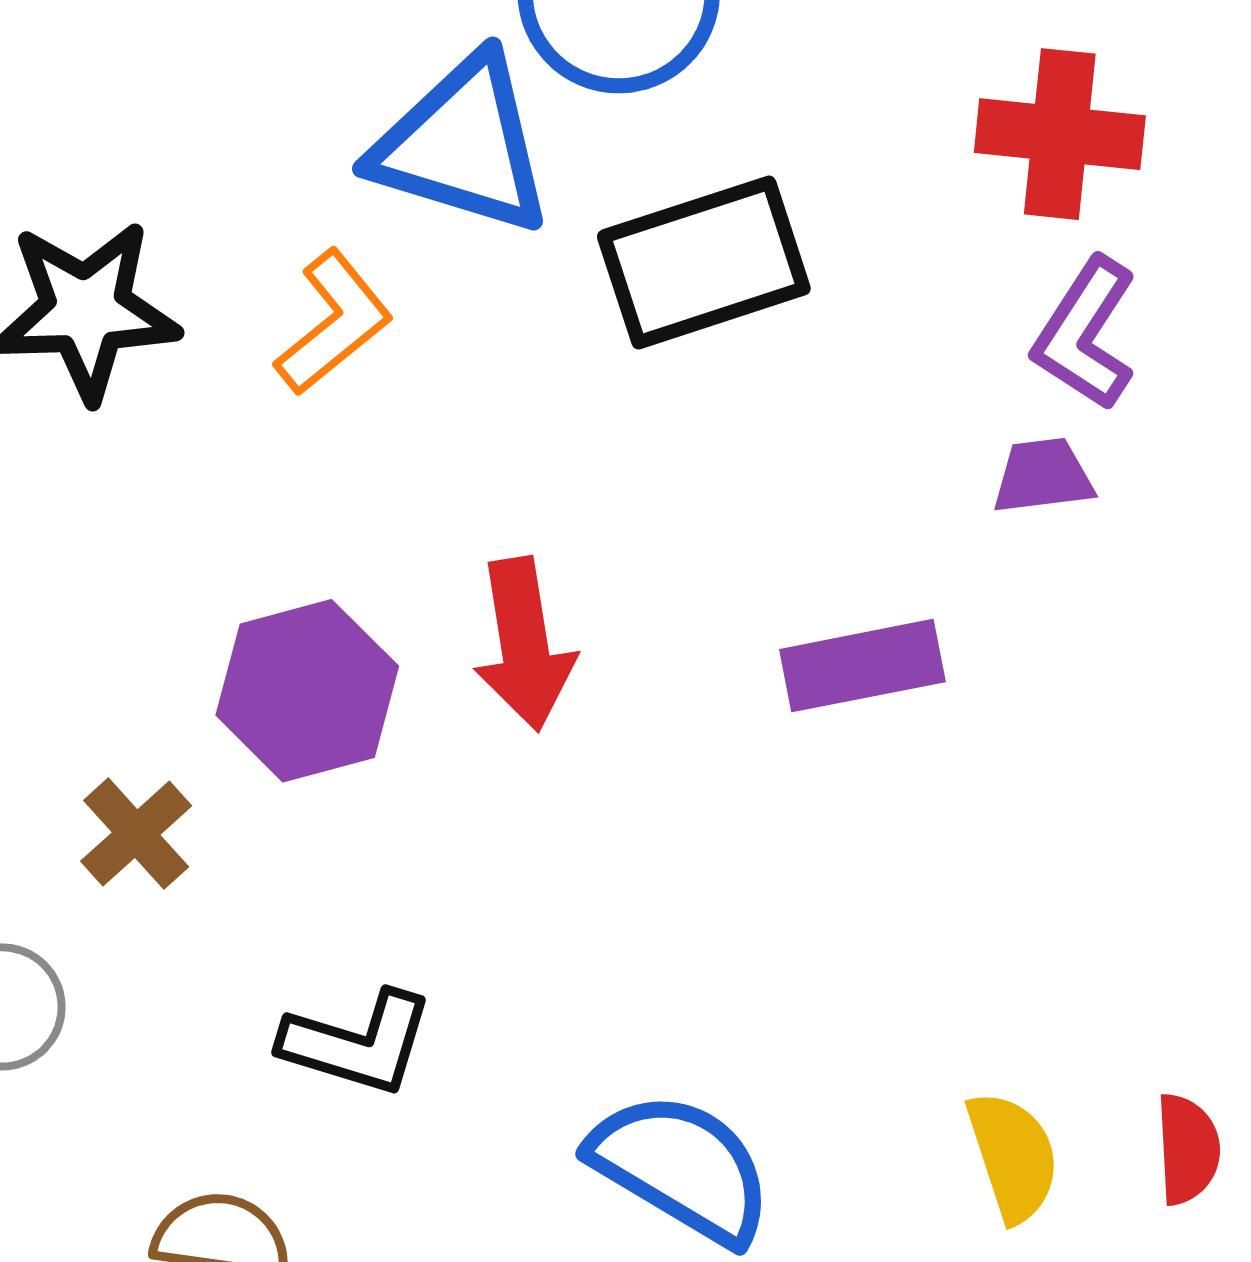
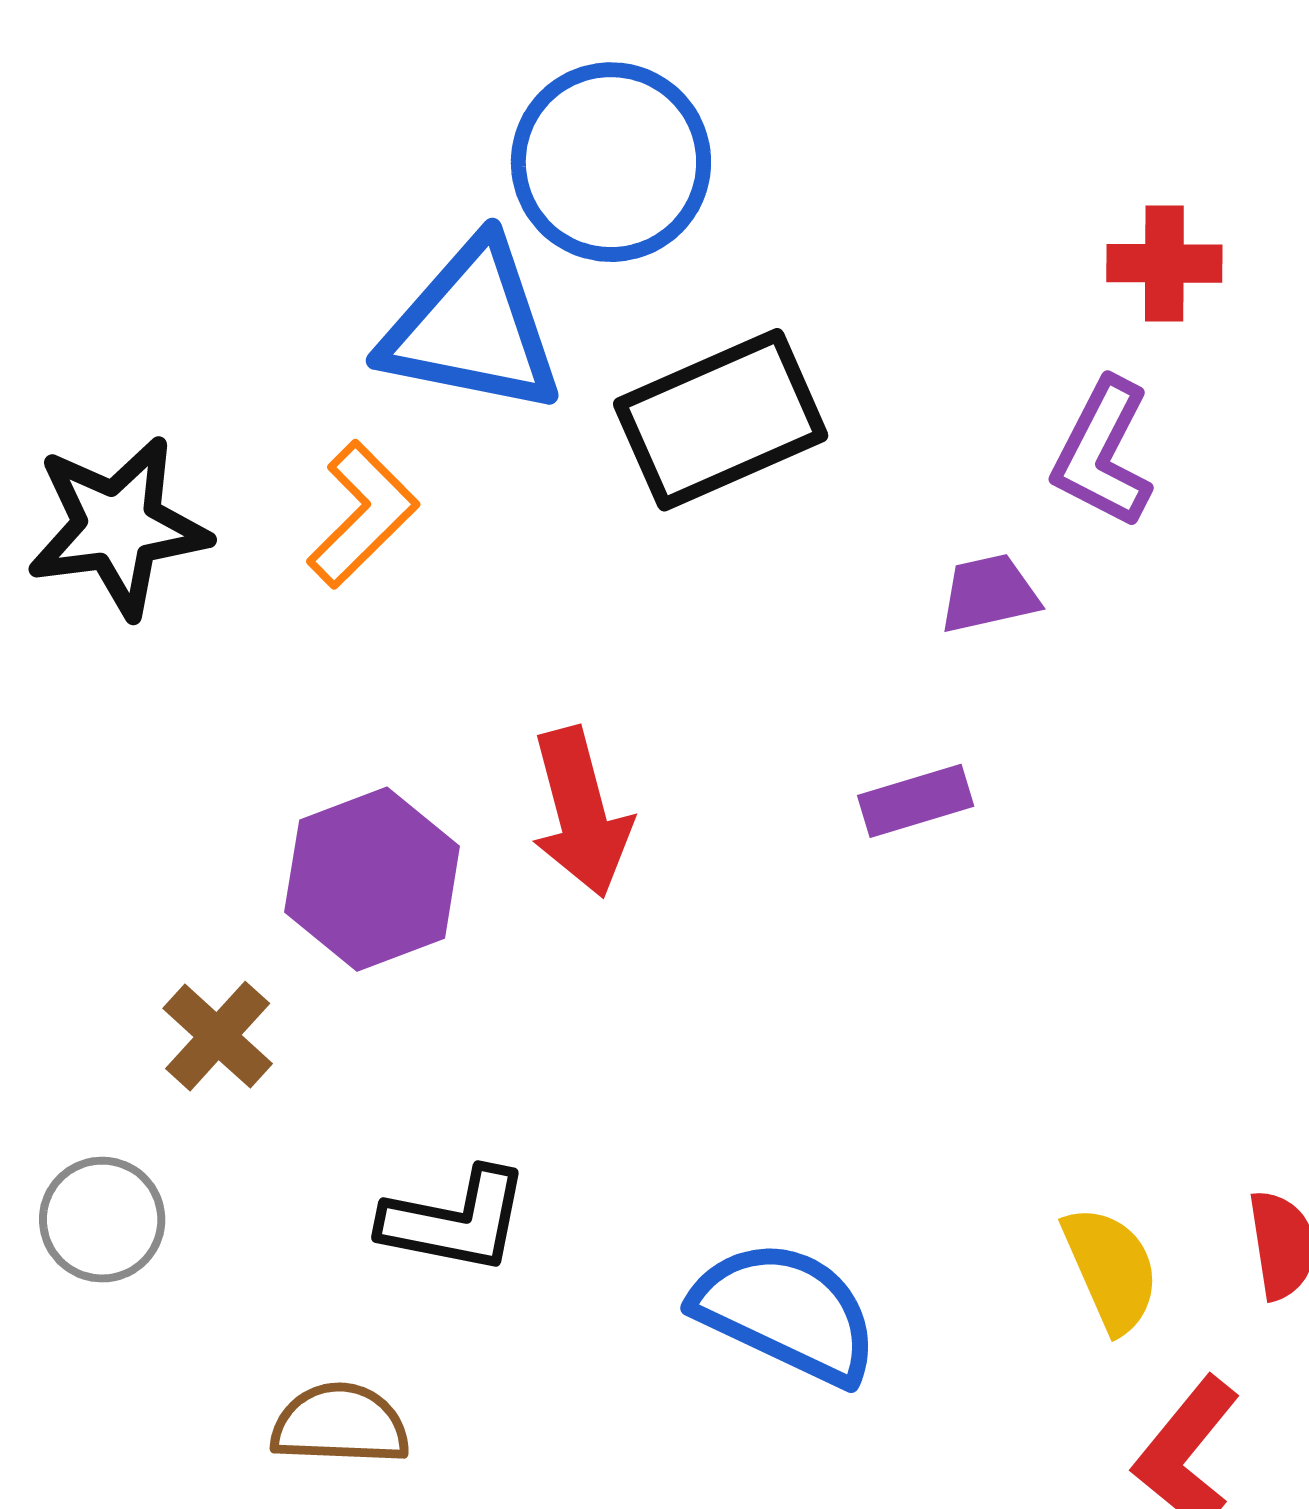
red cross: (1060, 134) -> (1164, 263), moved, size x0.7
purple trapezoid: (1043, 476) -> (989, 594), moved
purple rectangle: (862, 666) -> (916, 801), size x0.7

